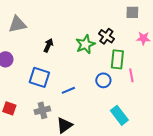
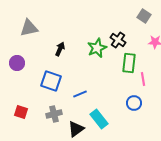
gray square: (132, 12) -> (144, 16), turned 32
blue circle: (103, 80) -> (134, 103), moved
cyan rectangle: (119, 115) -> (99, 119), moved

